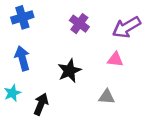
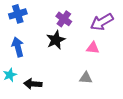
black star: (69, 71) -> (56, 40), moved
black arrow: (41, 104) -> (33, 84), turned -108

